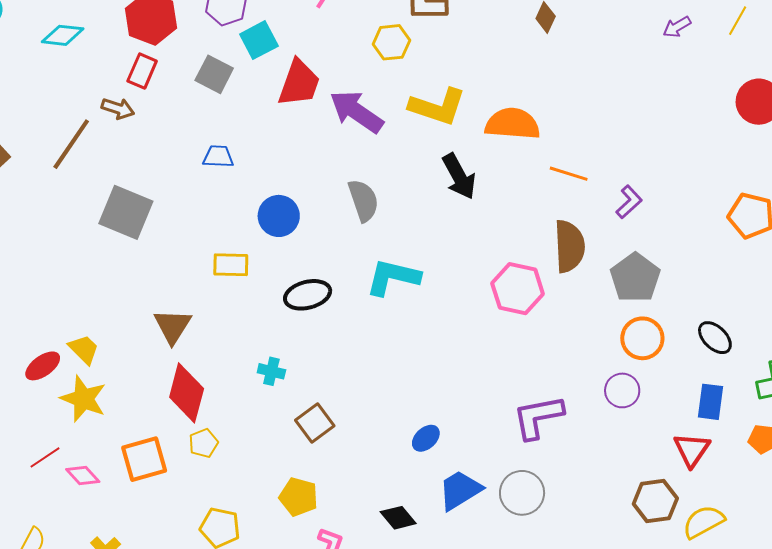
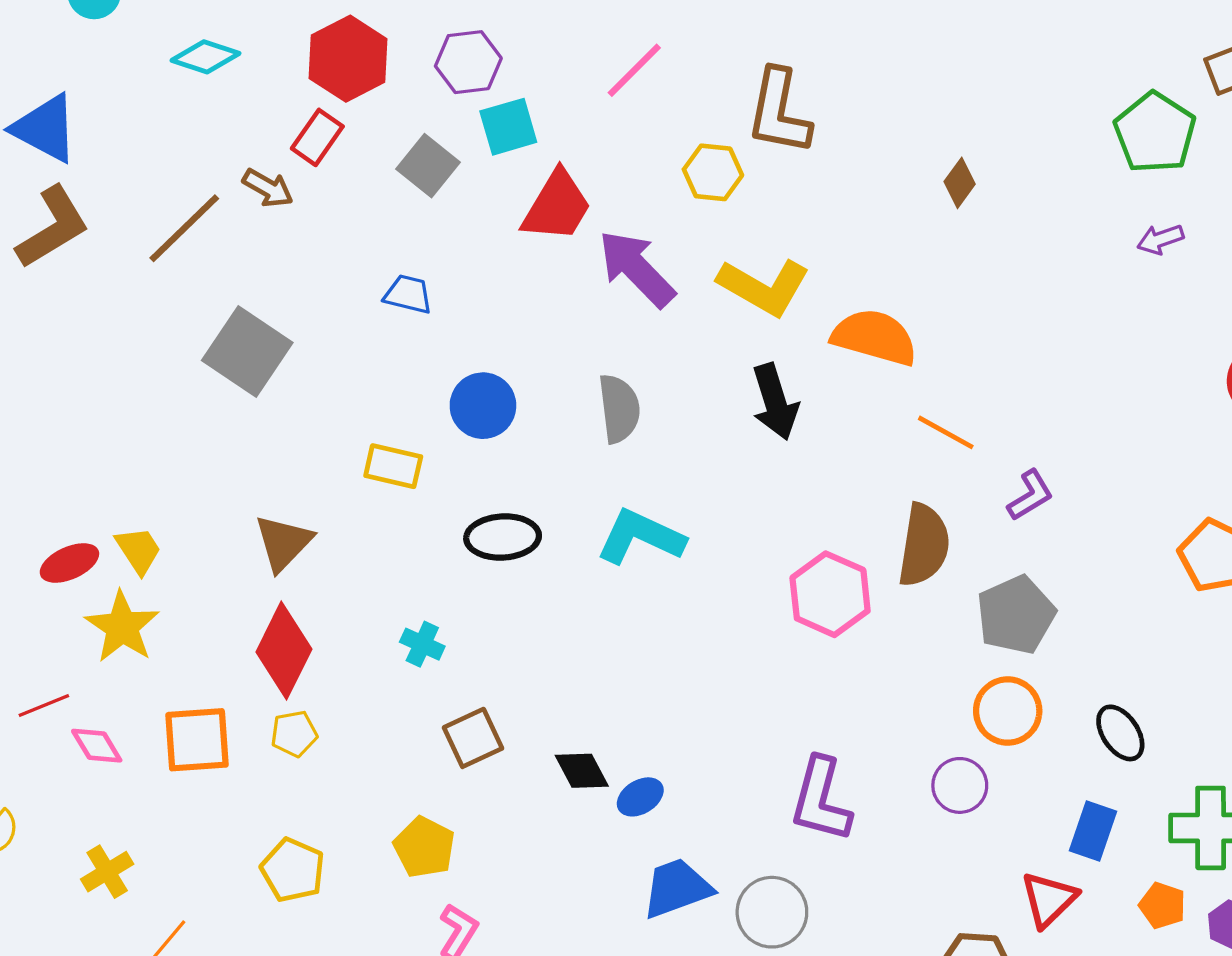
purple L-shape: (538, 417) -> (821, 800), turned -76
black diamond: (398, 518) -> (582, 771), moved

